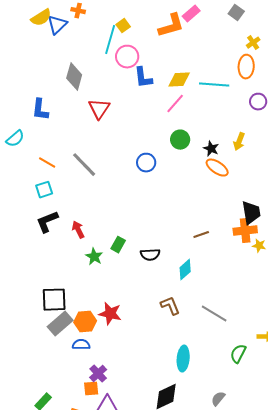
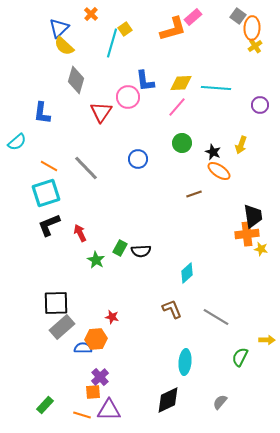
orange cross: (78, 11) -> (91, 14), moved, turned 32
yellow semicircle: (41, 18) -> (64, 46), moved, turned 75
pink circle: (127, 57) -> (128, 97), moved
orange ellipse: (246, 67) -> (252, 28), moved
blue circle: (146, 163) -> (138, 159), moved
cyan square: (44, 190) -> (46, 193), size x1.6
brown line: (201, 235) -> (194, 194), moved
black semicircle: (150, 255) -> (141, 251), moved
red star: (110, 314) -> (112, 317), size x0.6
orange hexagon: (85, 322) -> (96, 339), moved

